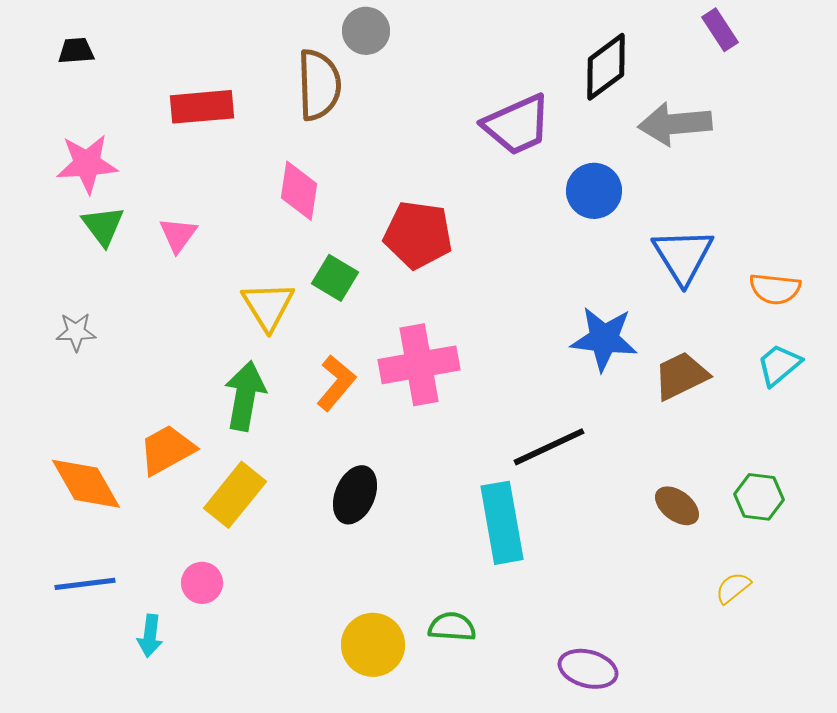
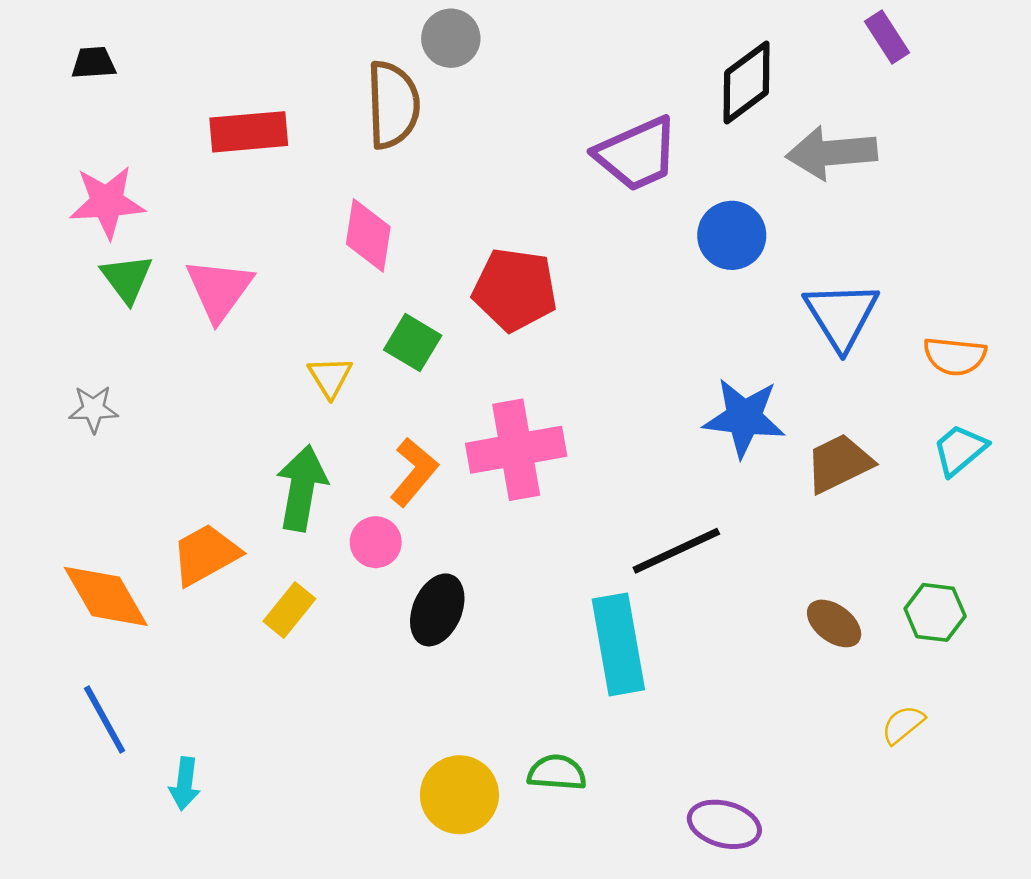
pink triangle: (178, 235) -> (219, 290), size x1.5
yellow triangle: (268, 306) -> (330, 377), size x0.7
yellow rectangle: (235, 495) -> (289, 610), size x0.7
pink circle: (202, 583) -> (376, 542), moved
blue line: (85, 584) -> (105, 720), turned 68

